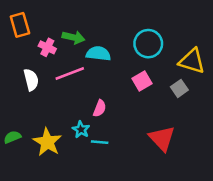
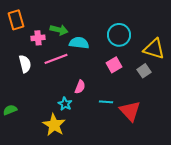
pink cross: (47, 47) -> (38, 38), turned -32
yellow star: (47, 142) -> (54, 125), moved
cyan line: (100, 142) -> (106, 102), moved

